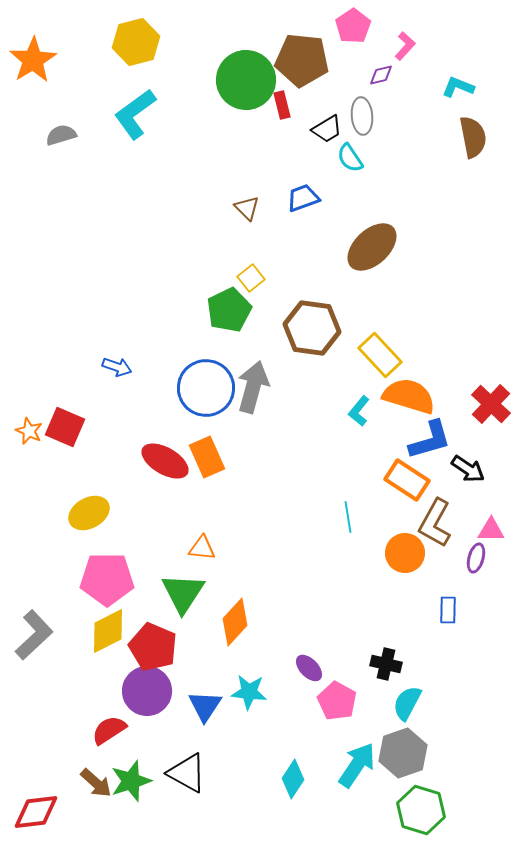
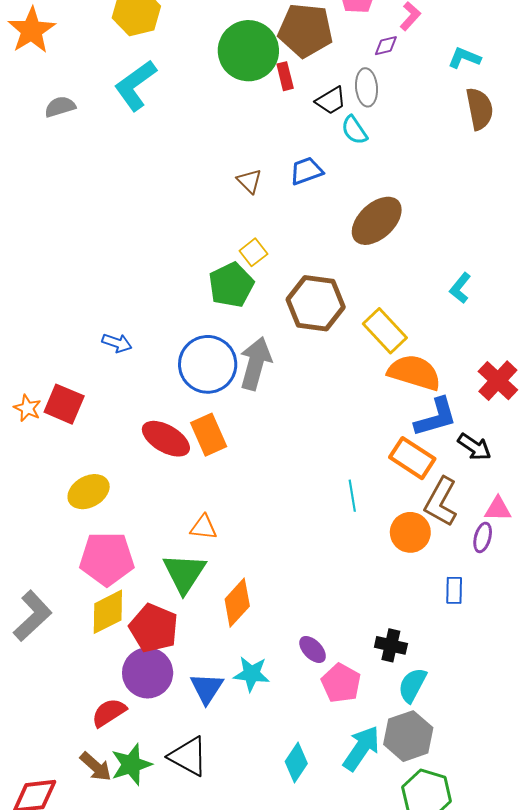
cyan L-shape: (359, 411) -> (460, 288), moved

